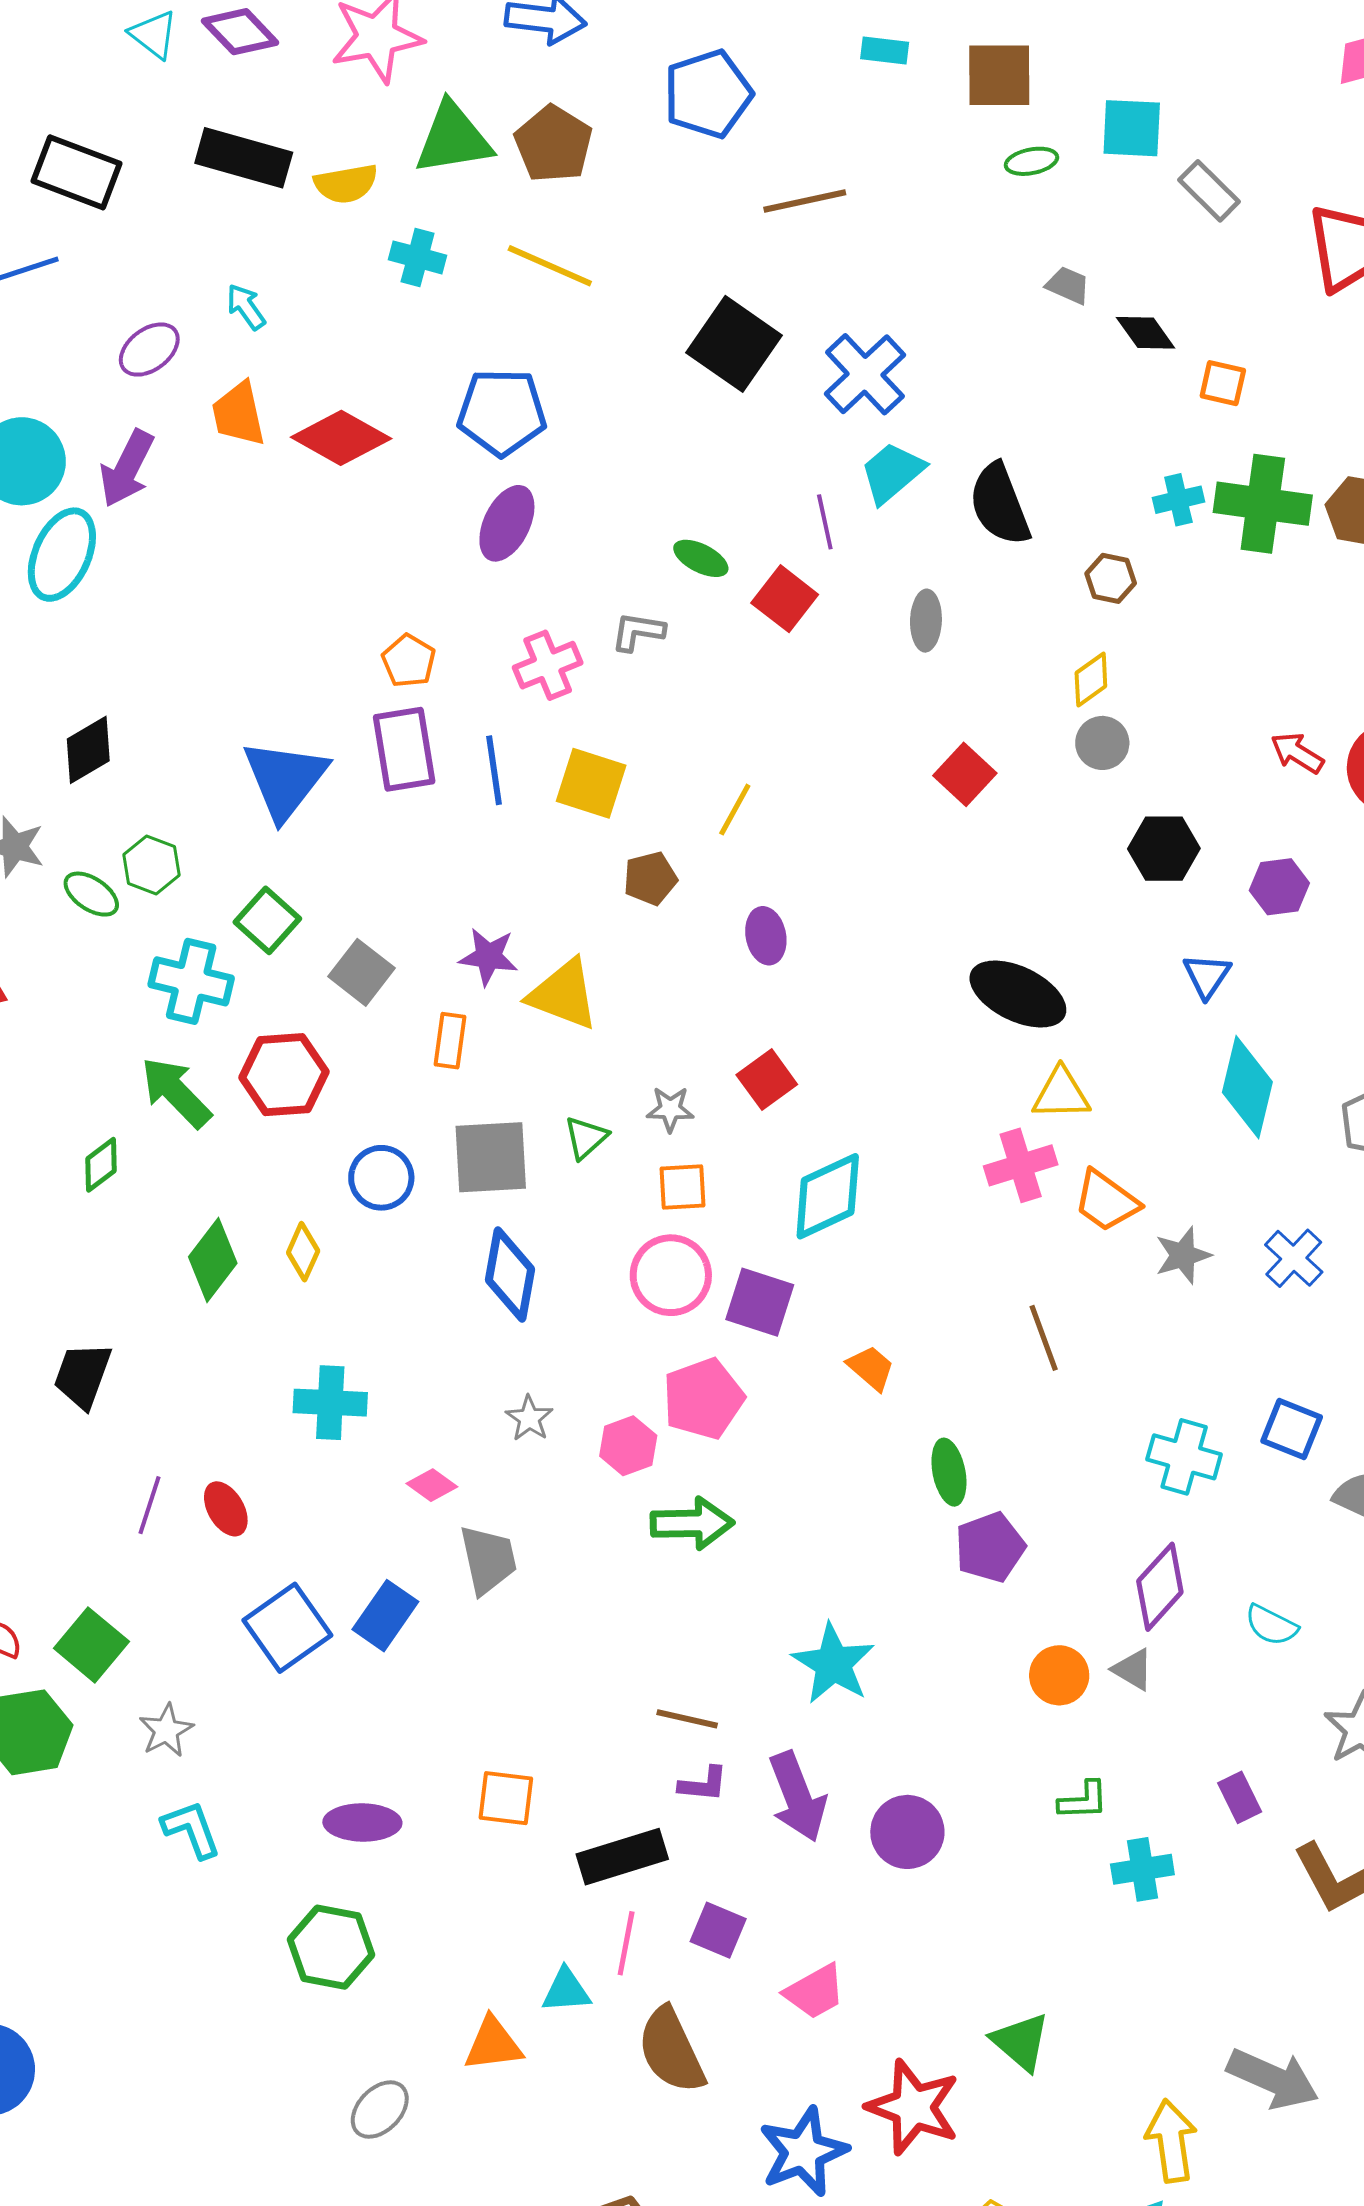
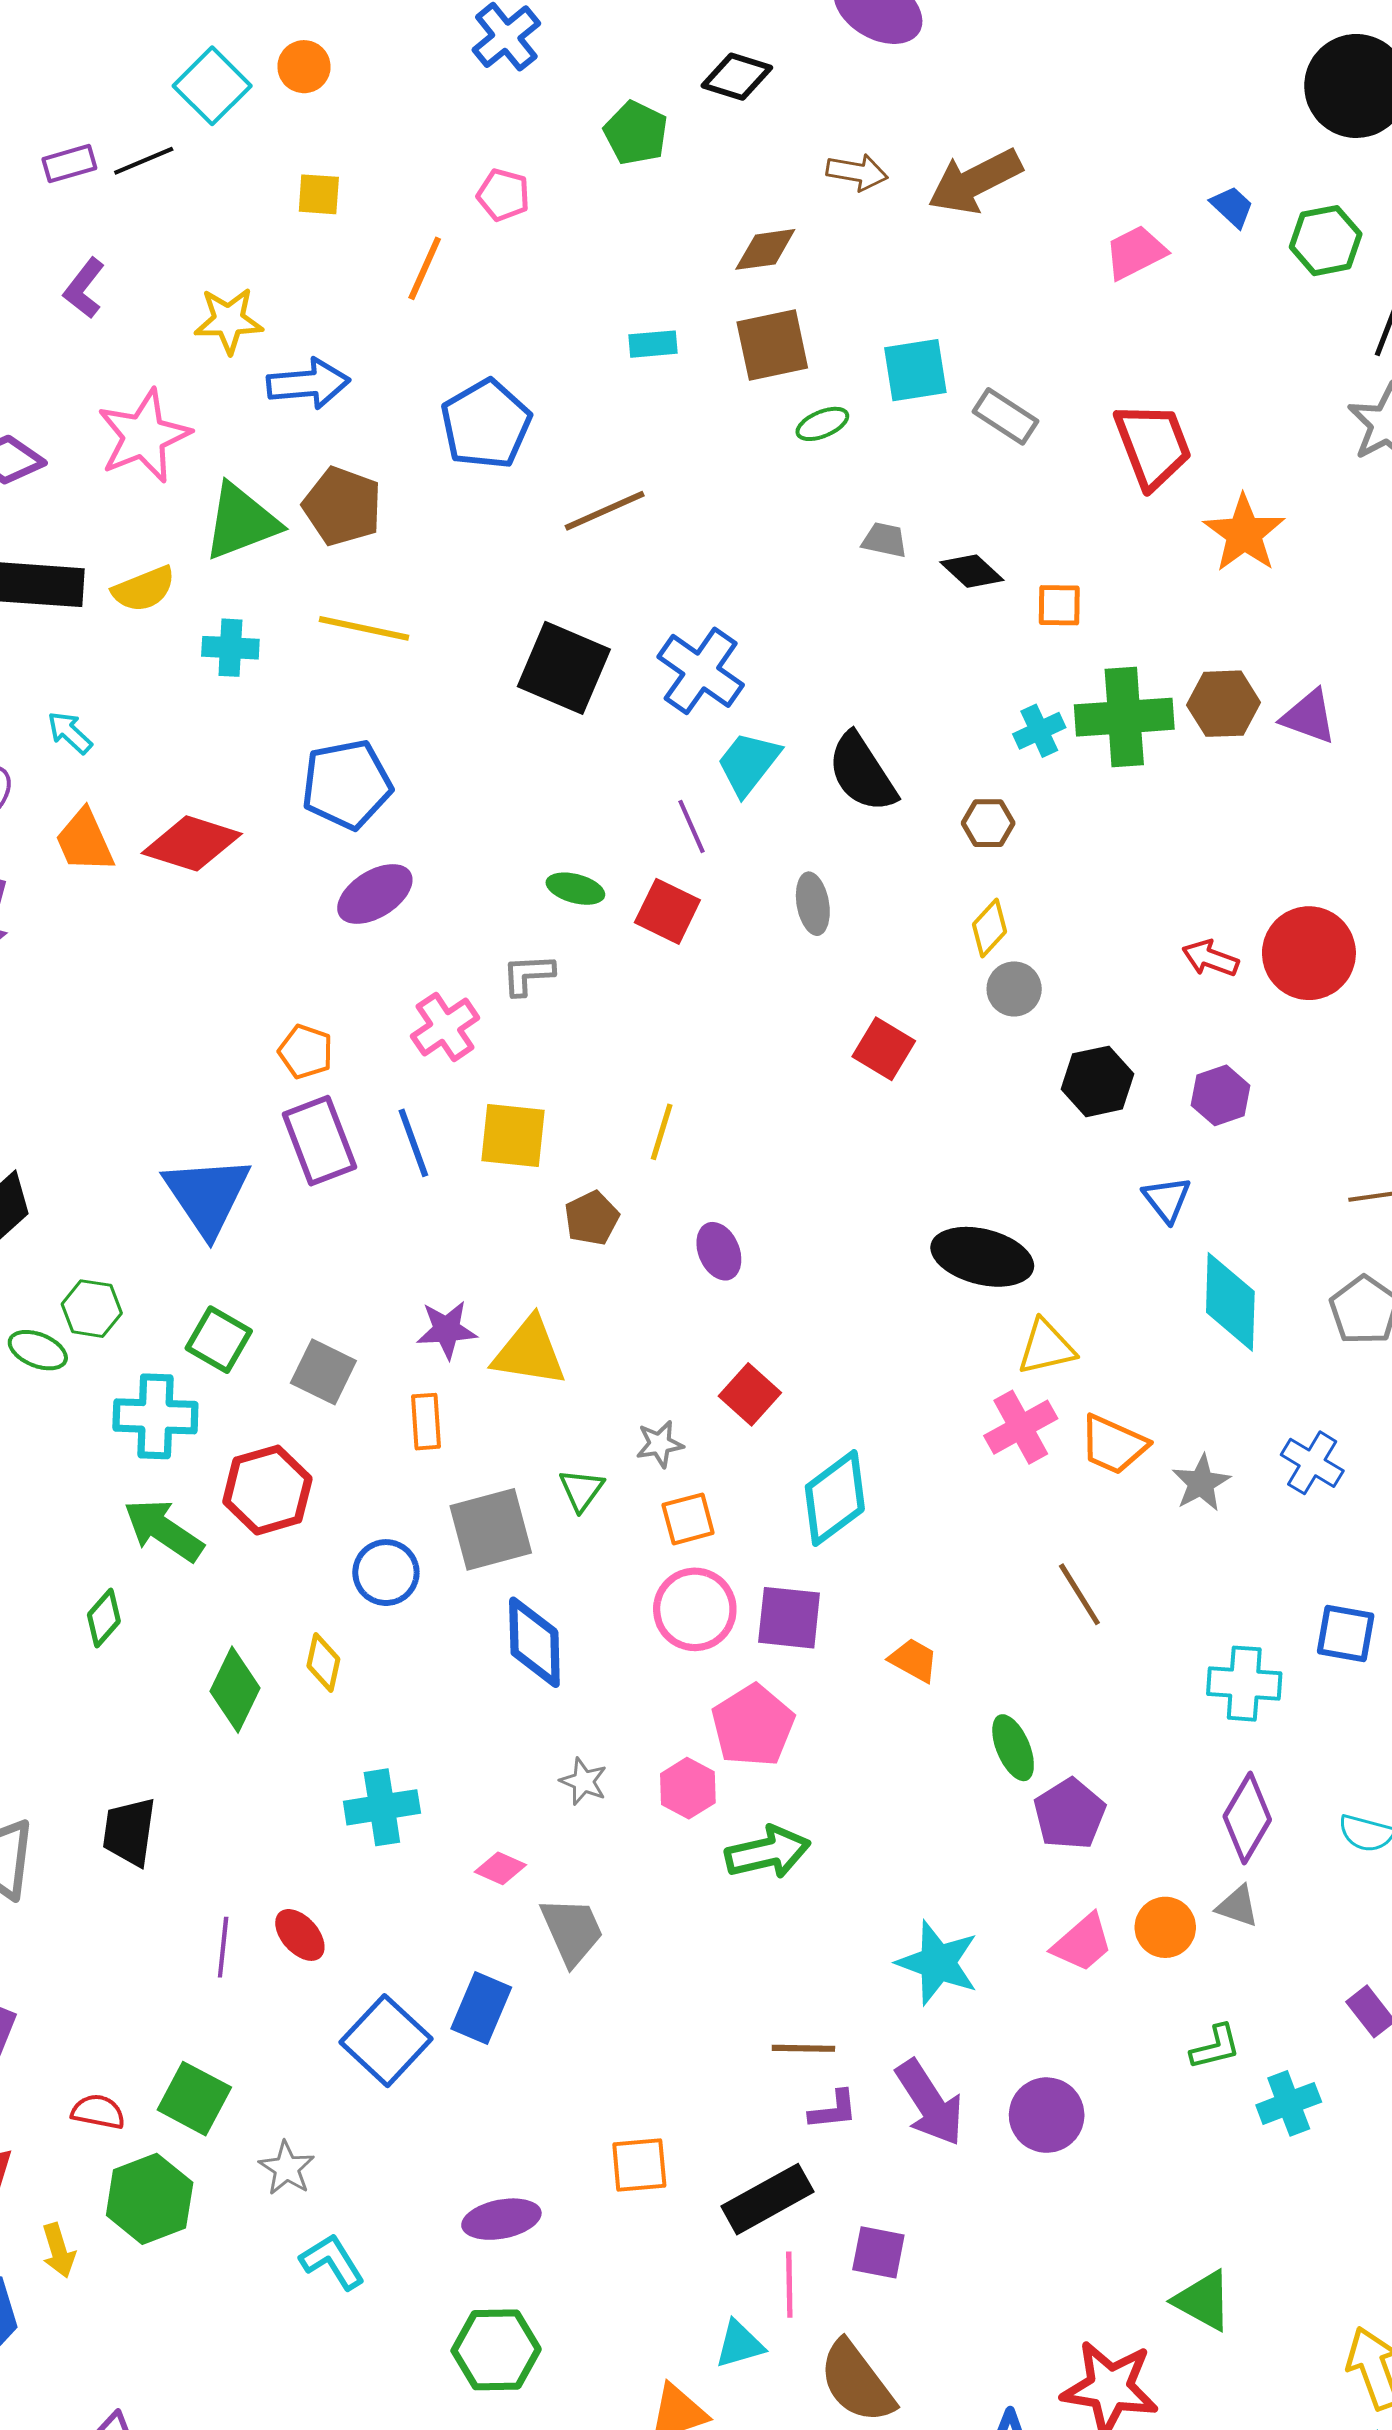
purple ellipse: (507, 523) -> (375, 894), turned 44
pink trapezoid: (815, 1992) -> (1082, 1943), moved

